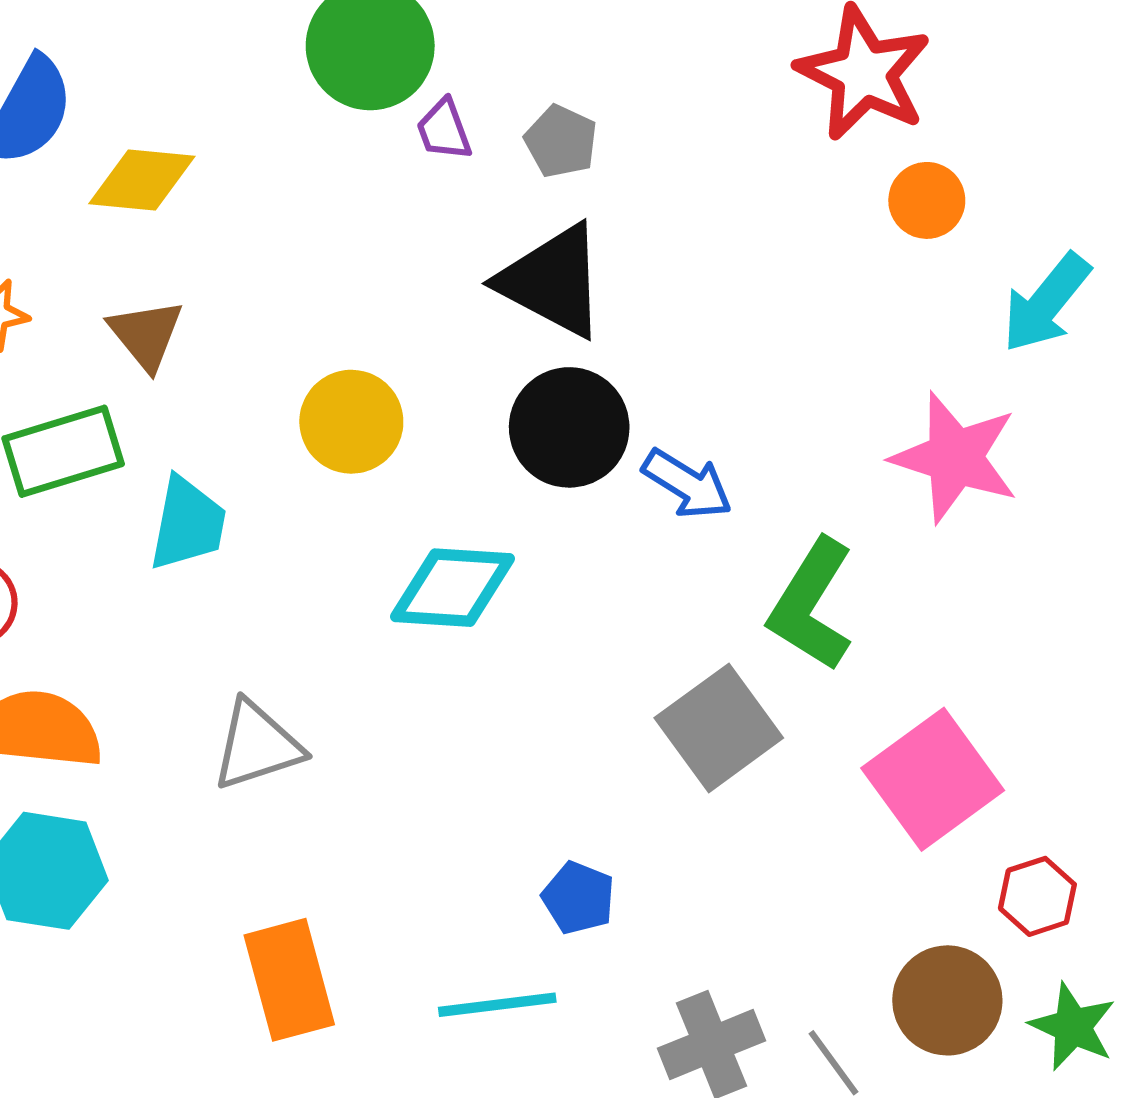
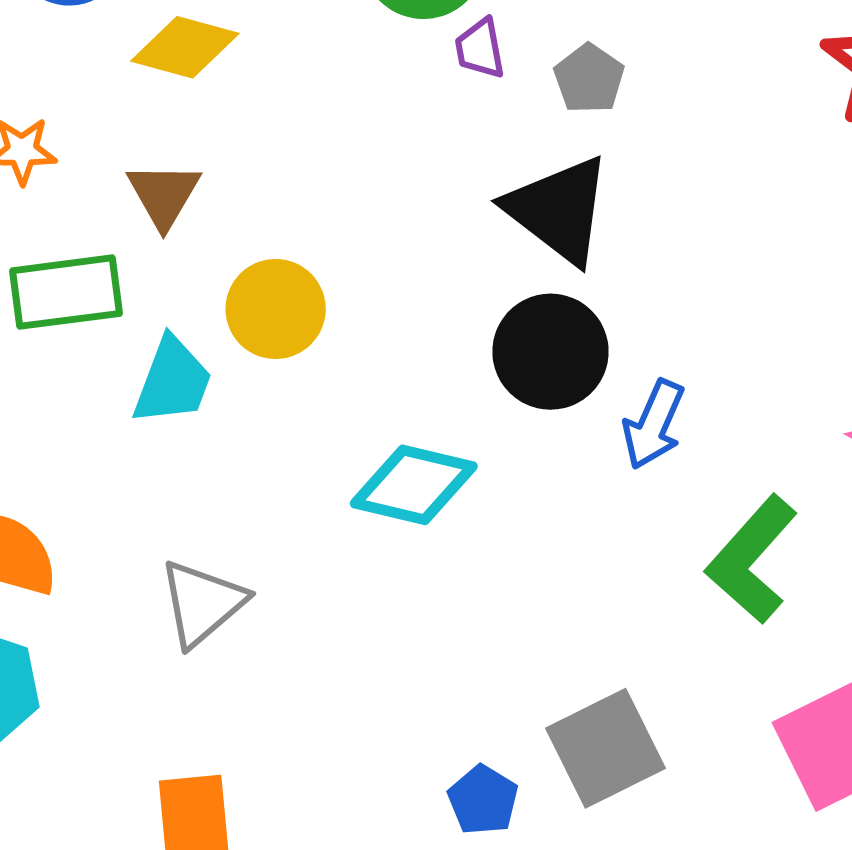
yellow circle: (351, 422) -> (276, 309), moved
blue arrow: (687, 484) -> (654, 425), turned 72
gray square: (719, 728) -> (605, 748), moved
gray triangle: (257, 745) -> (202, 603), turned -32

